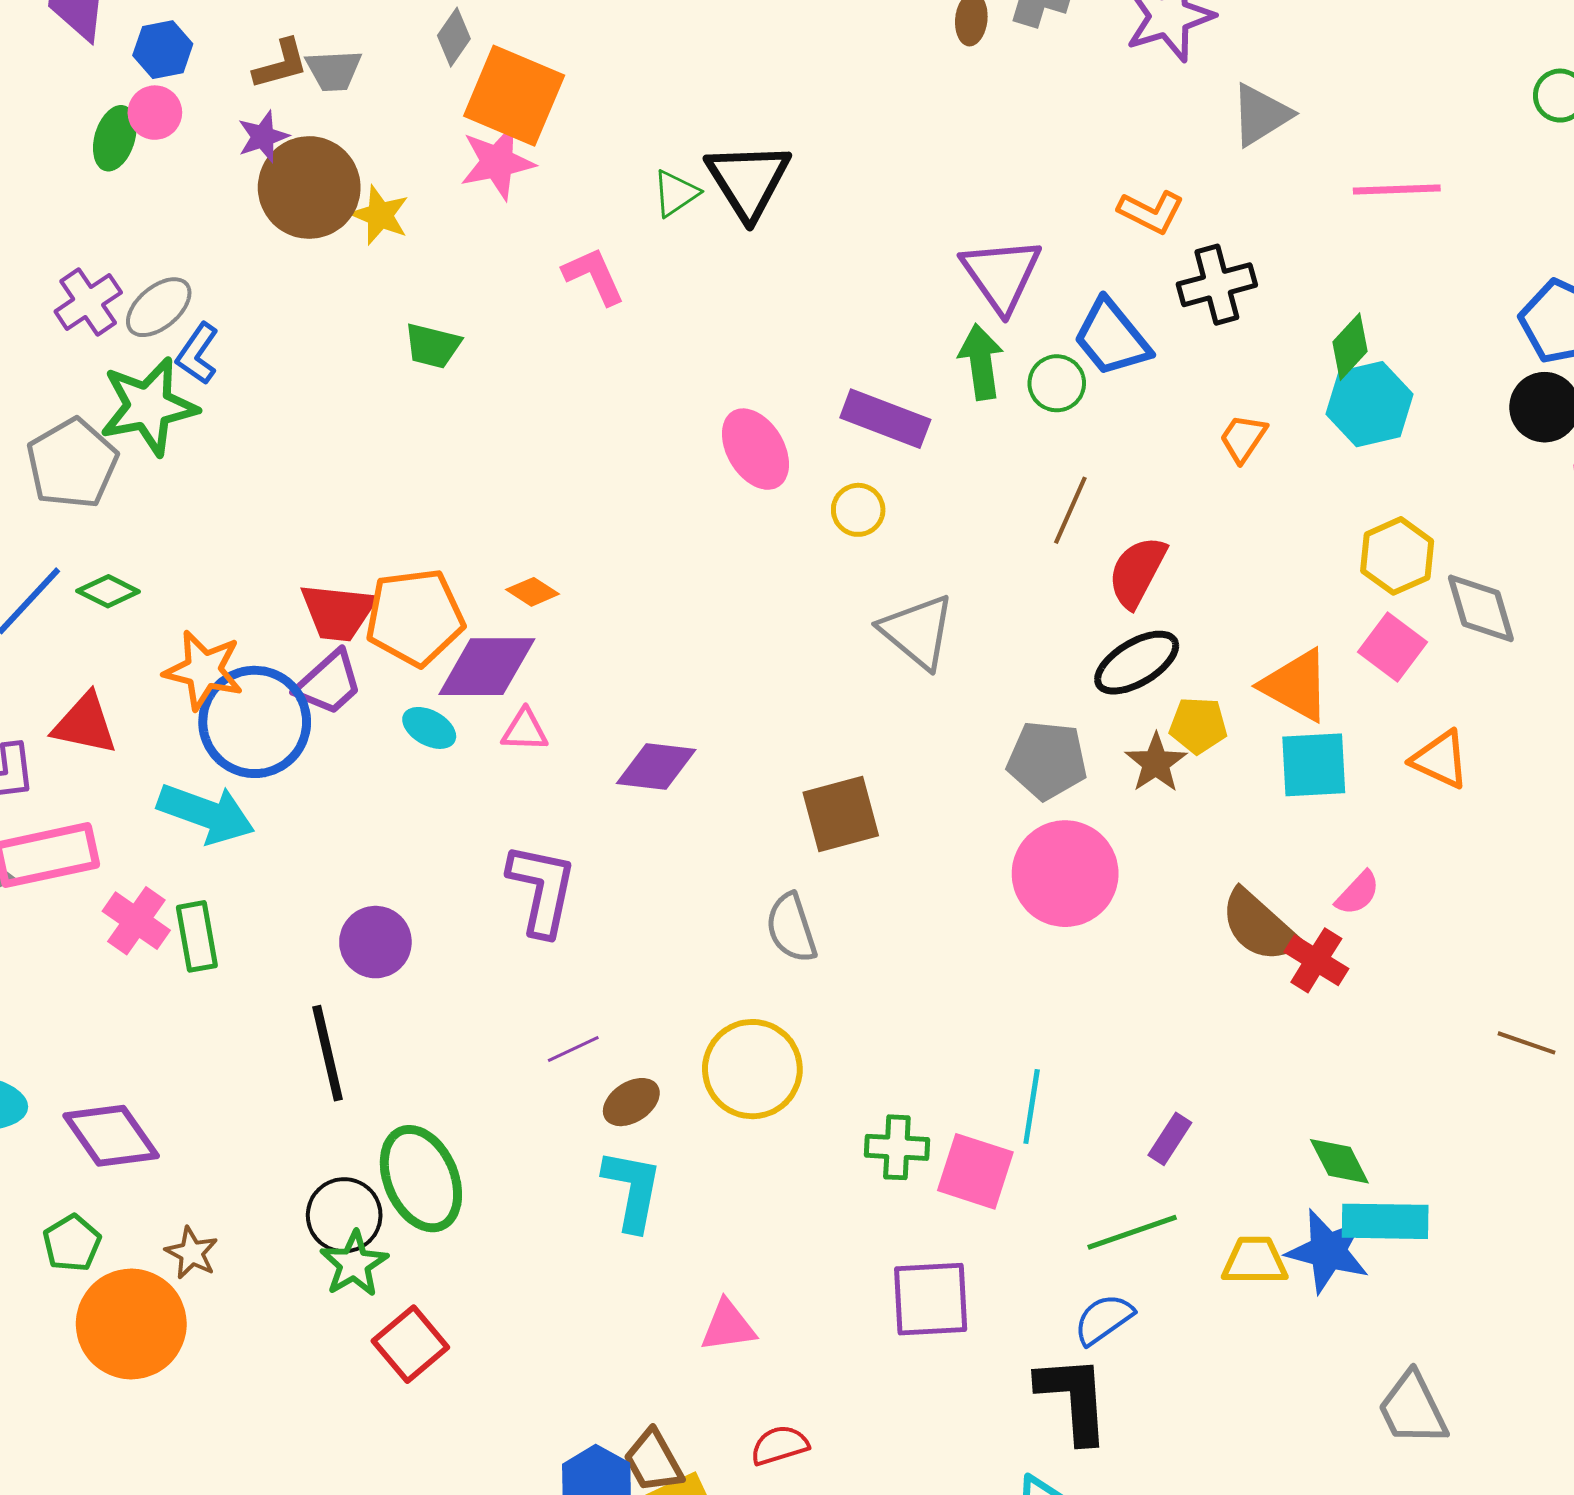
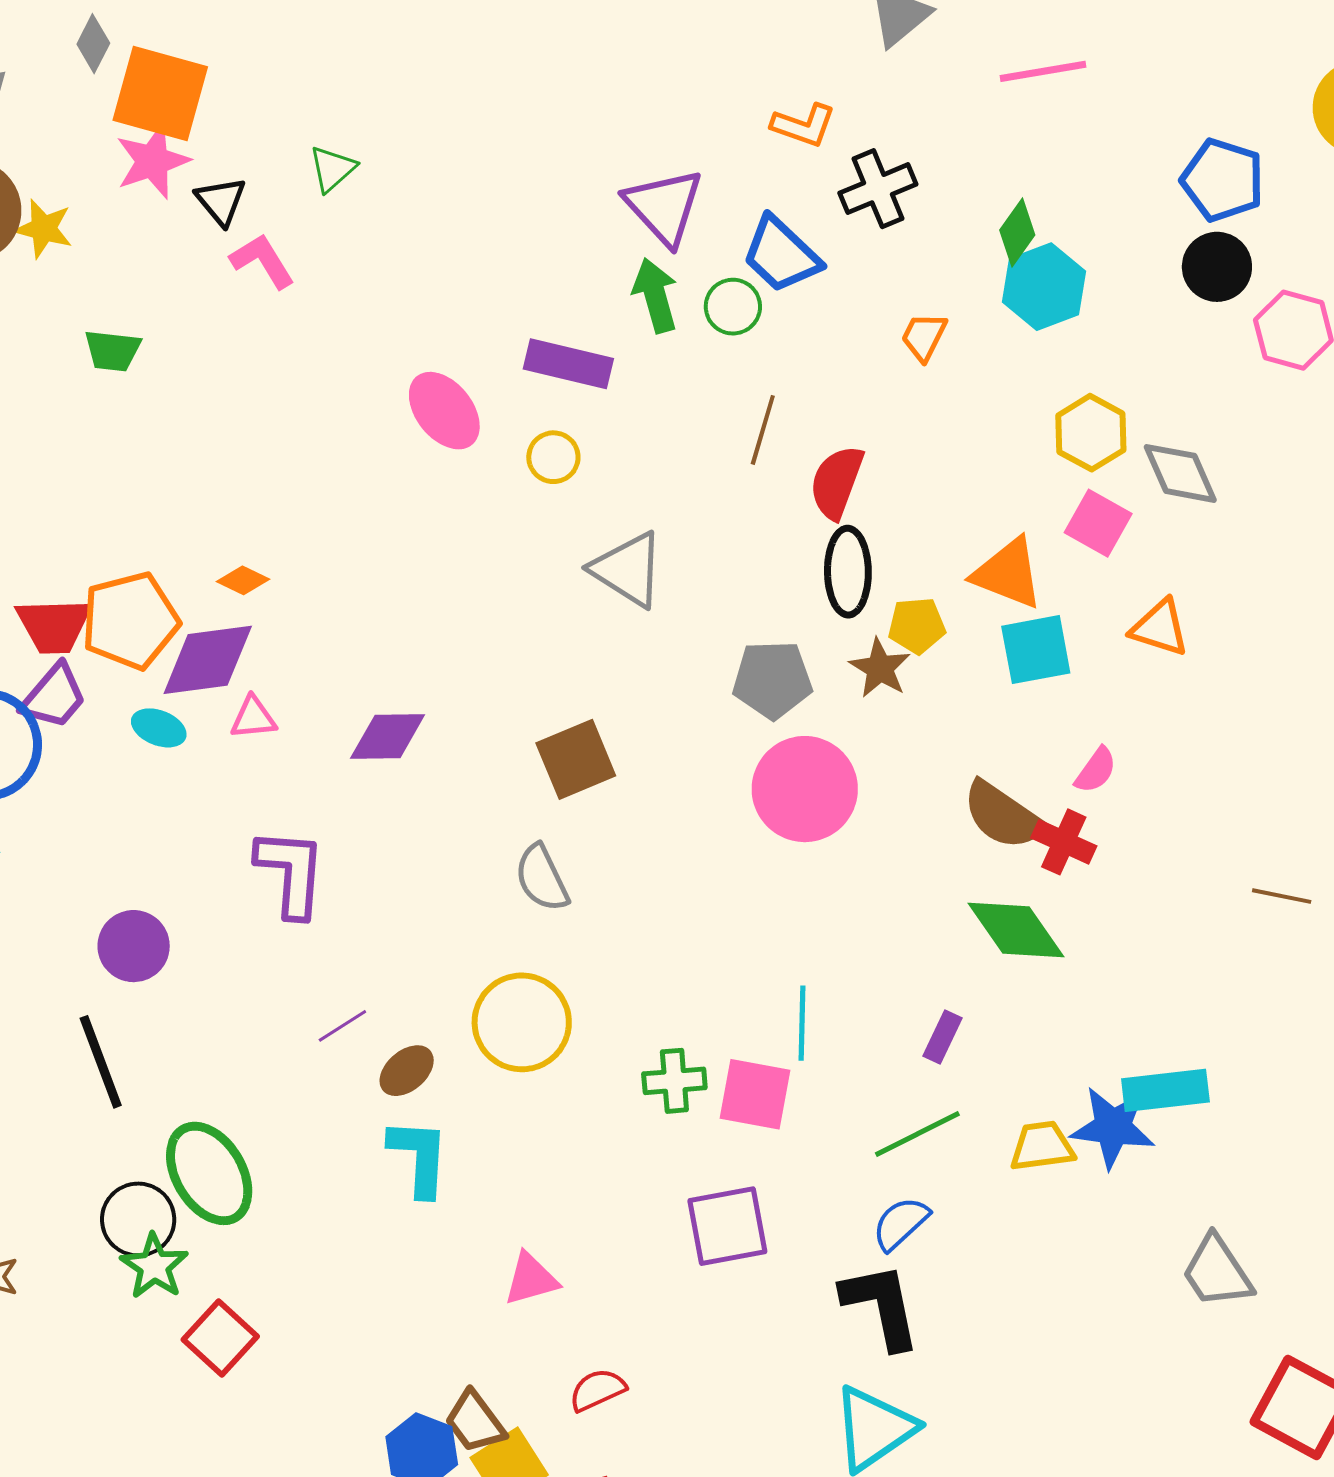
black triangle: (748, 180) -> (221, 201), moved, size x0.6
black ellipse: (1137, 663) -> (848, 572), turned -52
green diamond: (1339, 1161) -> (1016, 930), moved, size x1.5

